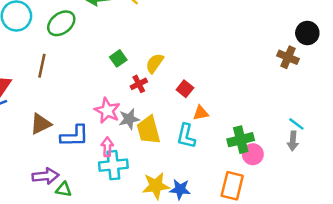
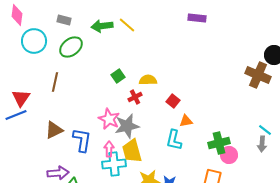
brown cross: (288, 57) -> (258, 75), size x1.4
yellow semicircle: (155, 63) -> (148, 80), turned 54
gray star: (129, 119) -> (127, 126), size x1.4
yellow trapezoid: (149, 130) -> (132, 151), moved
blue L-shape: (75, 136) -> (82, 140), turned -80

